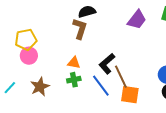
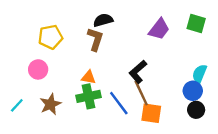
yellow pentagon: (26, 40) -> (50, 37), moved
black L-shape: (107, 64) -> (138, 72), moved
green cross: (74, 80) -> (89, 96), size x1.5

